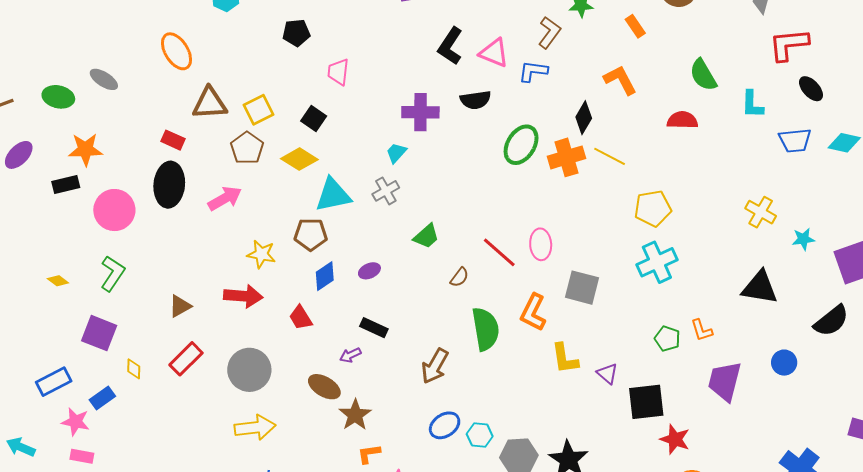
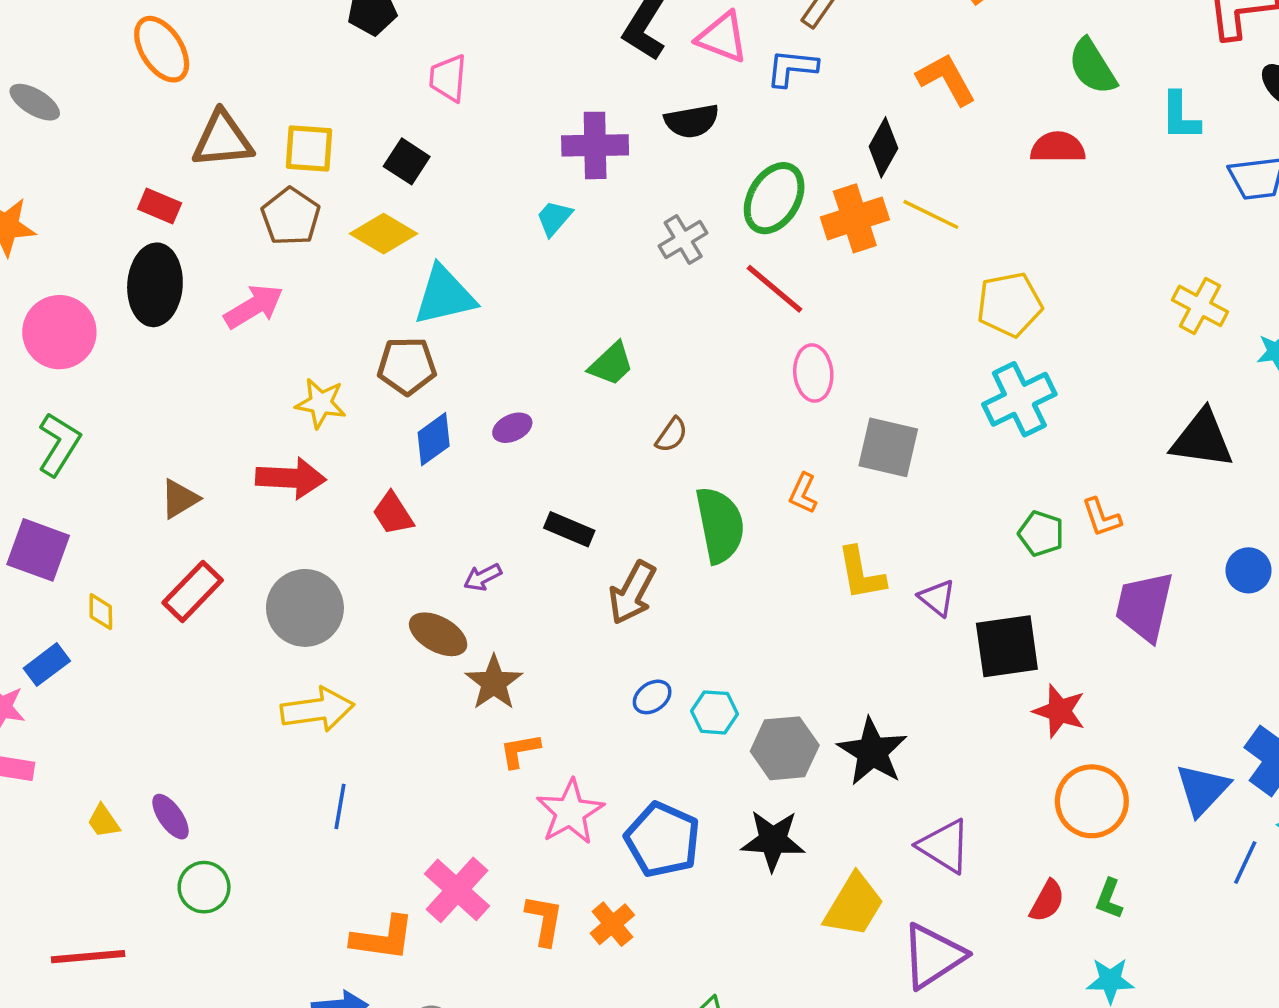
yellow square: (258, 110) -> (309, 148), turned 32
gray cross: (386, 191) -> (683, 240), moved
red line: (499, 252) -> (775, 289), moved
orange L-shape: (533, 312) -> (803, 493), size x0.6
black rectangle: (374, 328) -> (569, 529), moved
blue ellipse: (445, 425) -> (652, 697), size x0.7

